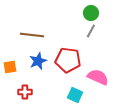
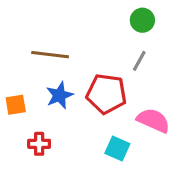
gray line: (91, 31) -> (139, 61), moved

